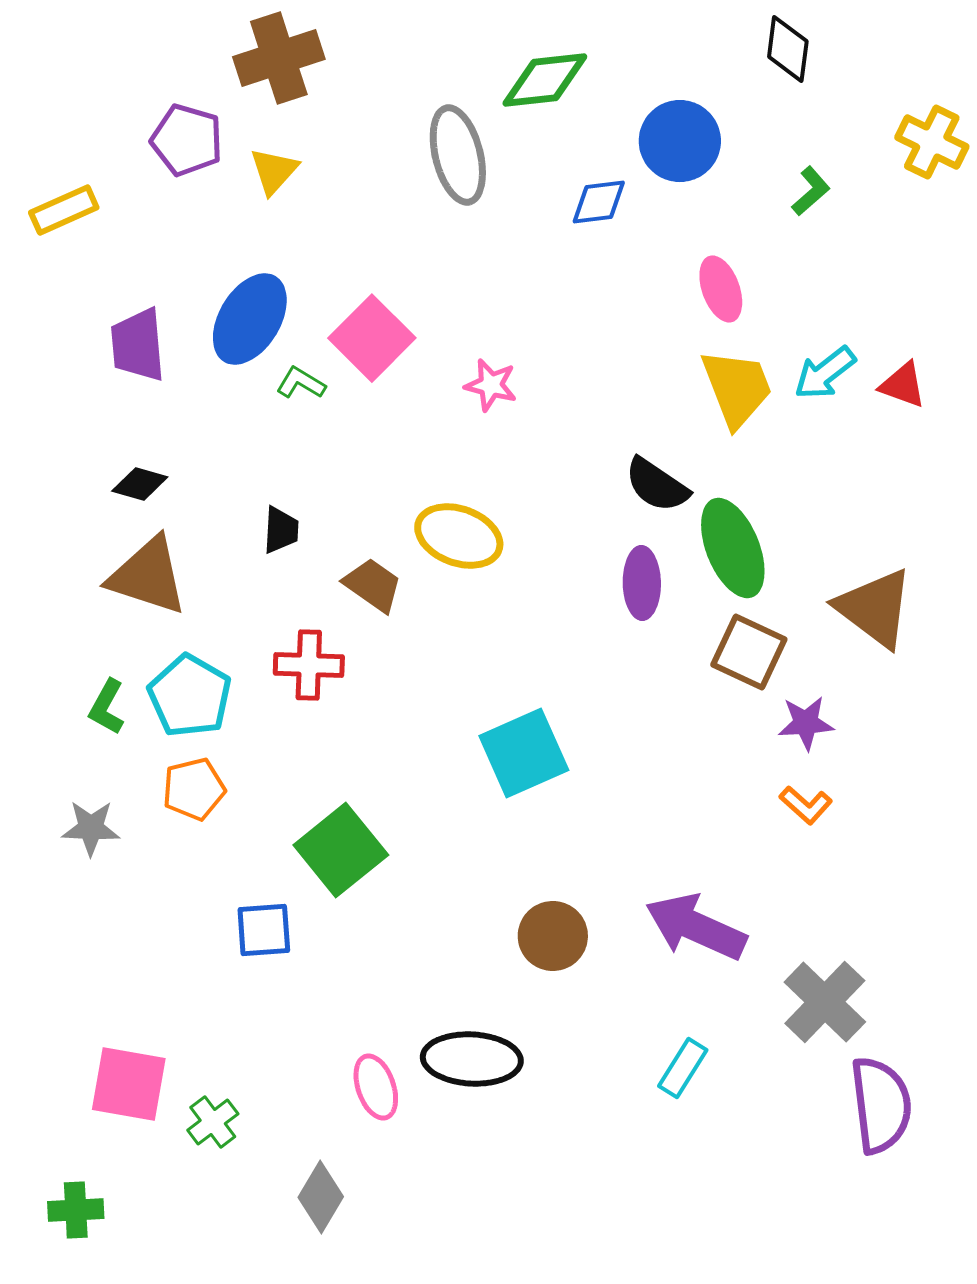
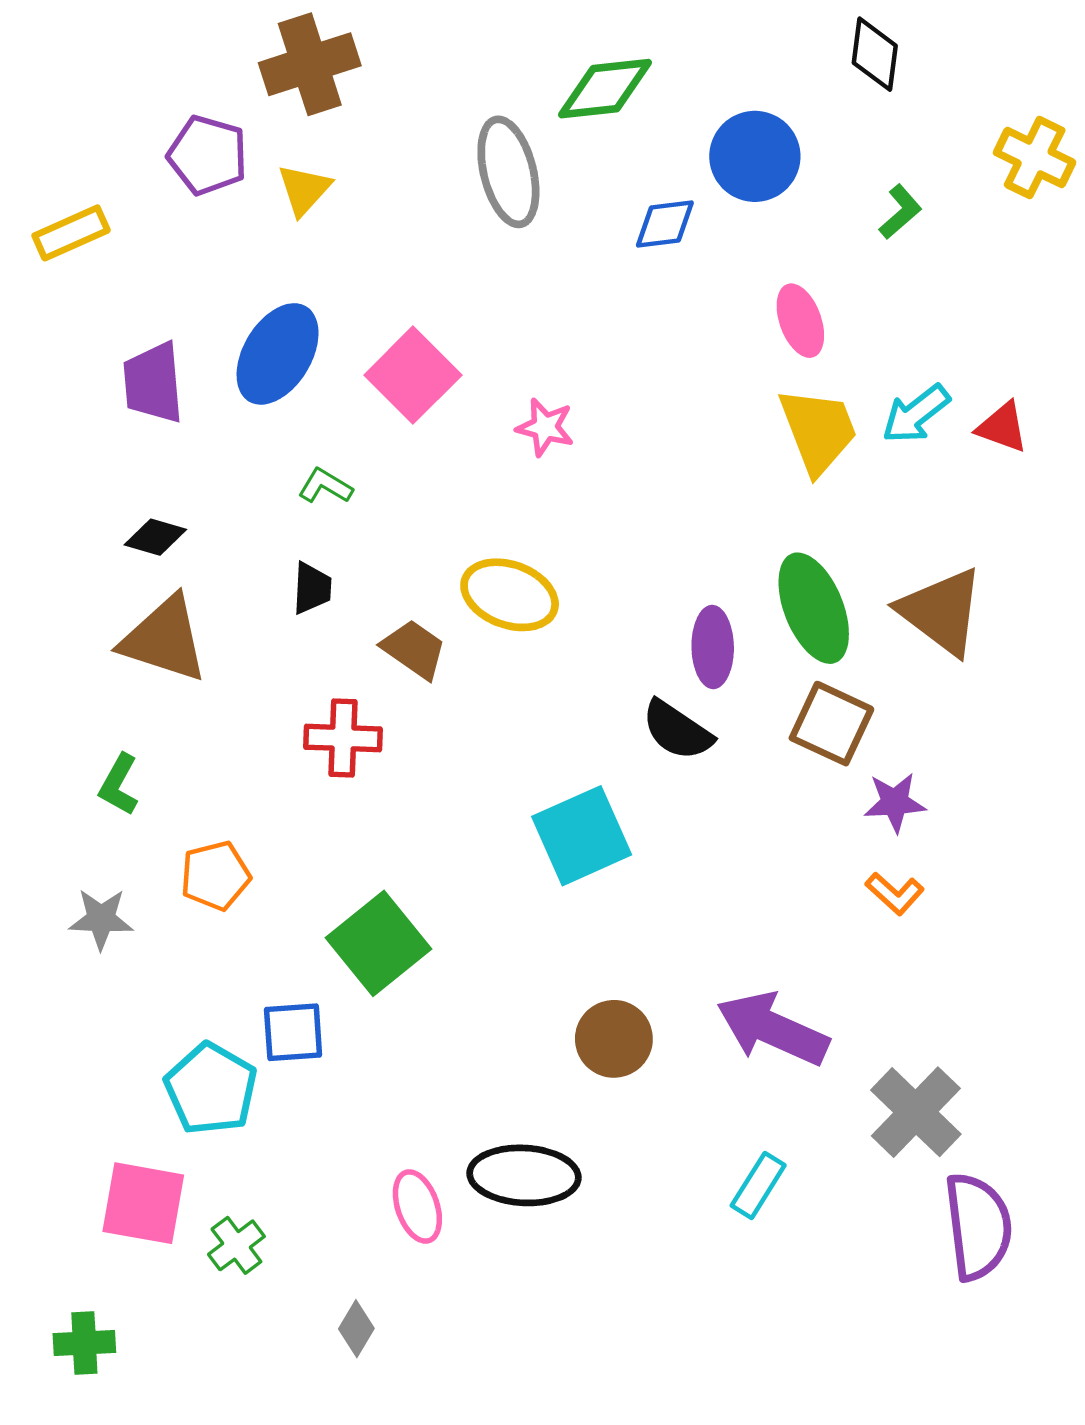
green L-shape: (301, 383) -> (325, 486), moved
black semicircle: (657, 485) -> (677, 730), moved
brown triangle: (875, 608) -> (941, 611), moved
cyan pentagon: (190, 696) -> (211, 1089), moved
gray diamond: (321, 1197) -> (356, 1329), size x0.7

